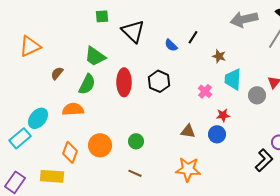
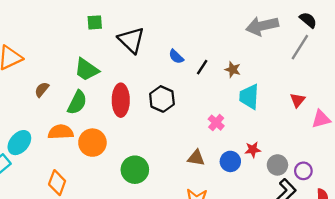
black line: (193, 37) -> (202, 67), moved
pink cross: (205, 91) -> (216, 123), moved
gray circle: (257, 95) -> (277, 165), moved
red star: (223, 115) -> (253, 150), moved
green circle: (136, 141) -> (135, 170), size x1.5
orange circle: (100, 145) -> (92, 143), moved

